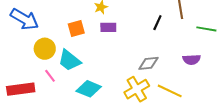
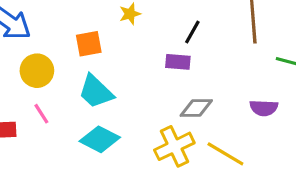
black line: (157, 23) -> (192, 32), moved
purple rectangle: (108, 27) -> (178, 62), moved
cyan trapezoid: (69, 60) -> (96, 92), moved

